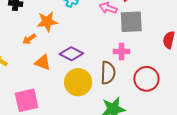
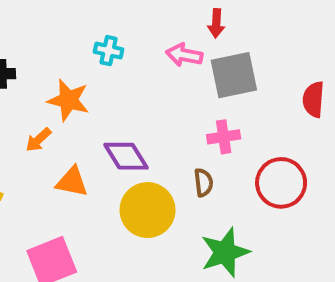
orange star: (47, 22) -> (68, 100), turned 30
purple diamond: (71, 54) -> (126, 156), turned 40
brown semicircle: (108, 73) -> (203, 182), size x0.6

